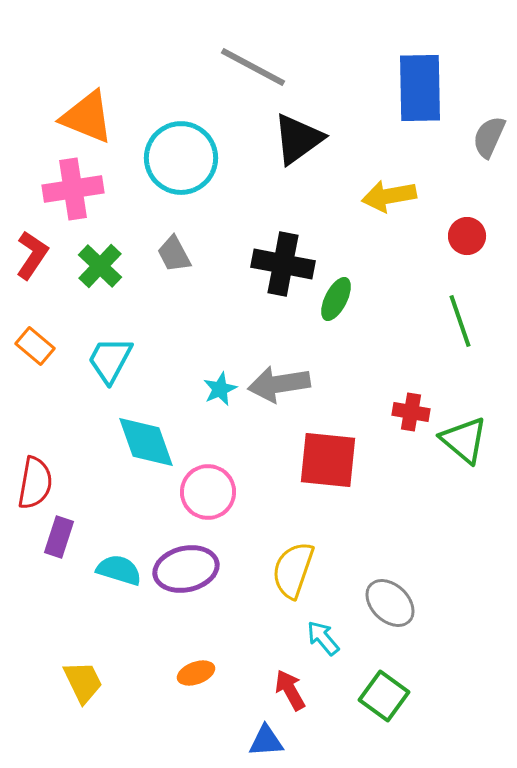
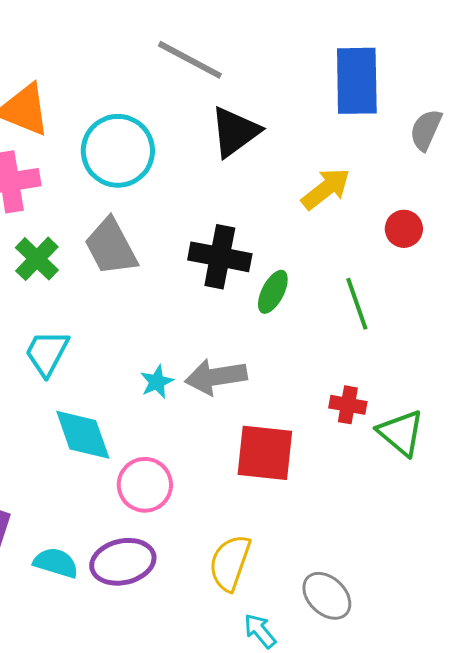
yellow arrow: (389, 196) -> (326, 189), turned 152
gray trapezoid: (174, 254) -> (111, 247), size x1.6
green line: (460, 321) -> (357, 304), moved

